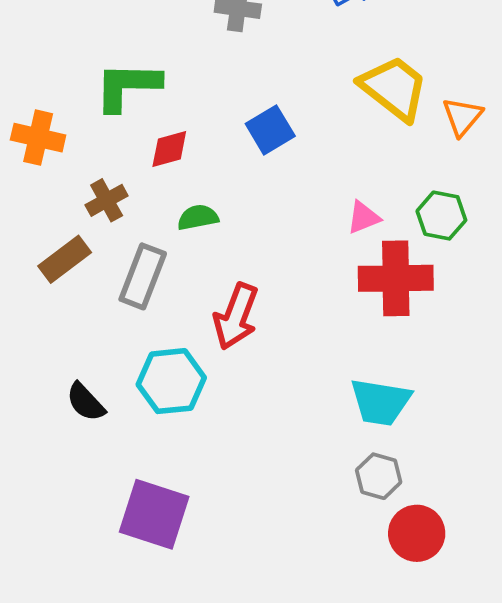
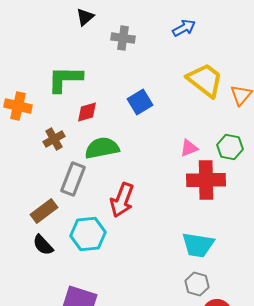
green semicircle: (198, 217) -> (102, 148), size x1.6
brown rectangle: (65, 259) -> (44, 211), moved

